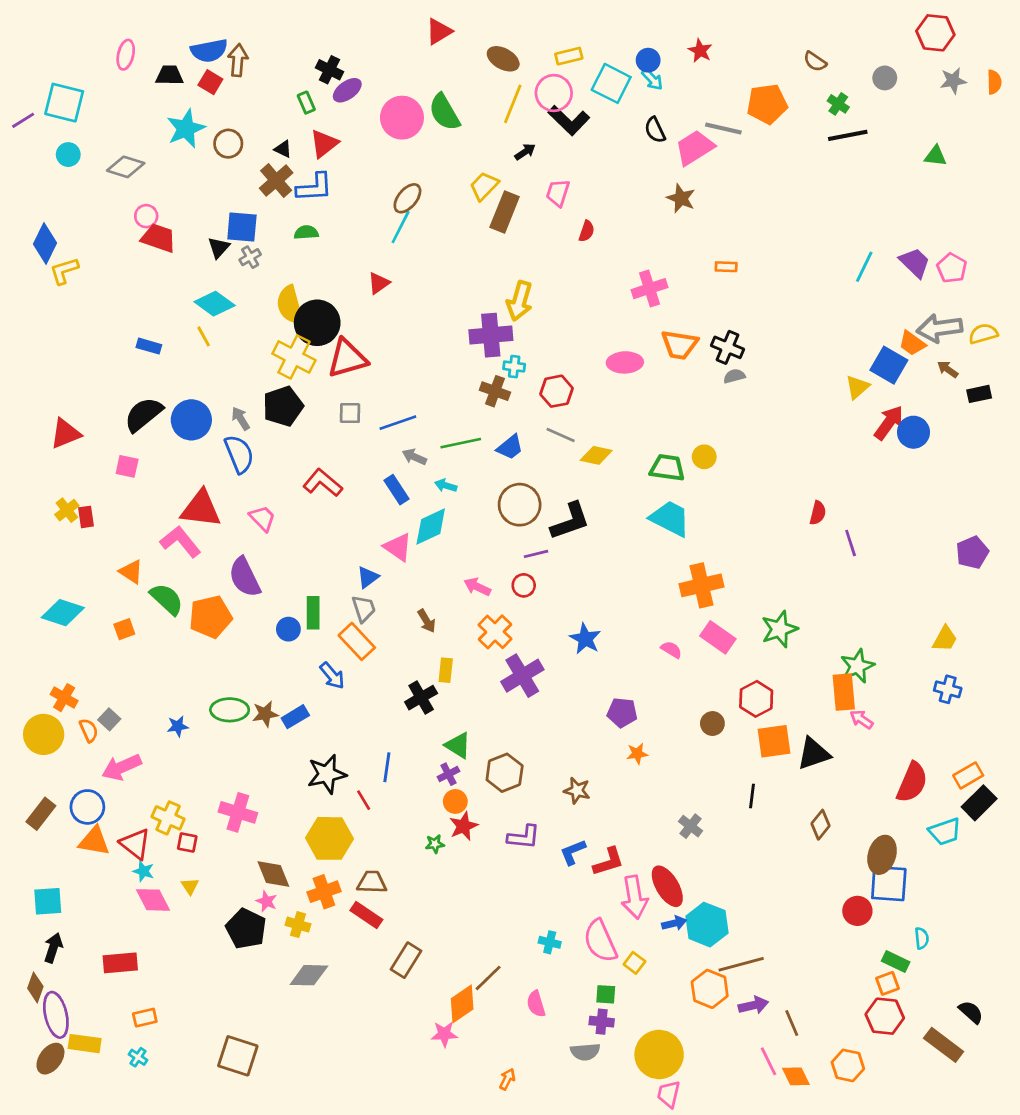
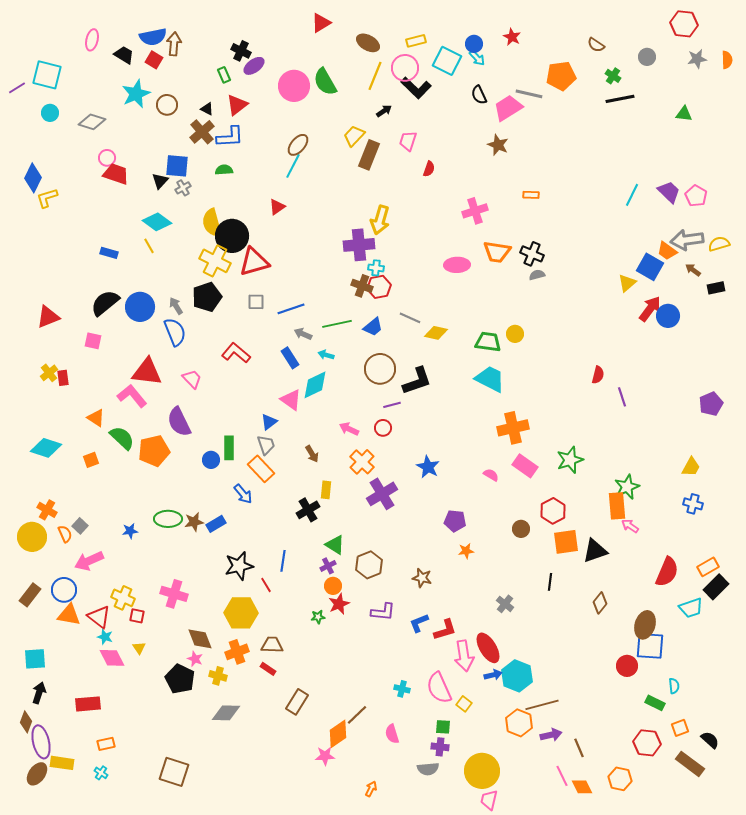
black trapezoid: (169, 75) -> (124, 55), turned 30
red hexagon: (557, 391) -> (379, 287), moved
red rectangle: (366, 915) -> (268, 669), size x0.7
orange square: (887, 983) -> (680, 728), moved

